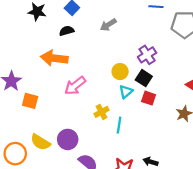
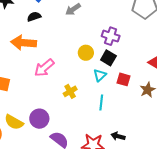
purple cross: (147, 55) -> (111, 36), turned -36
cyan triangle: (126, 92) -> (100, 75), moved
red square: (149, 98) -> (123, 79), moved
cyan line: (119, 125) -> (101, 102), moved

